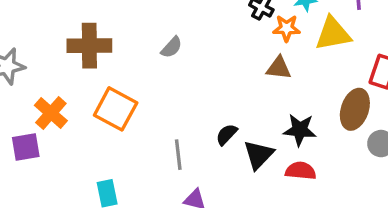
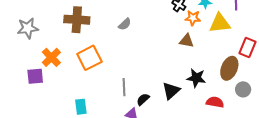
orange square: (116, 109) -> (89, 58), turned 30
black semicircle: (227, 134) -> (143, 99), moved
red semicircle: (301, 171) -> (215, 102), moved

